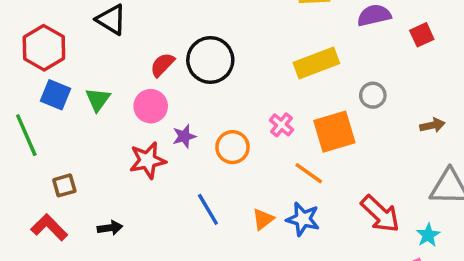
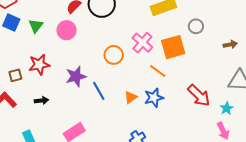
pink cross: (281, 125) -> (142, 43), size x1.5
purple star: (184, 136) -> (76, 76), moved, size x1.5
red star: (148, 160) -> (39, 65), moved
blue star: (303, 219) -> (154, 98), turned -30

